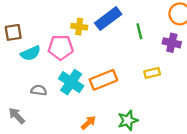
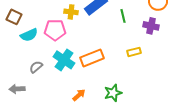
brown square: (13, 32) -> (14, 17), turned 35
gray semicircle: (39, 90) -> (36, 67), turned -48
gray arrow: (17, 116) -> (17, 89), turned -49

